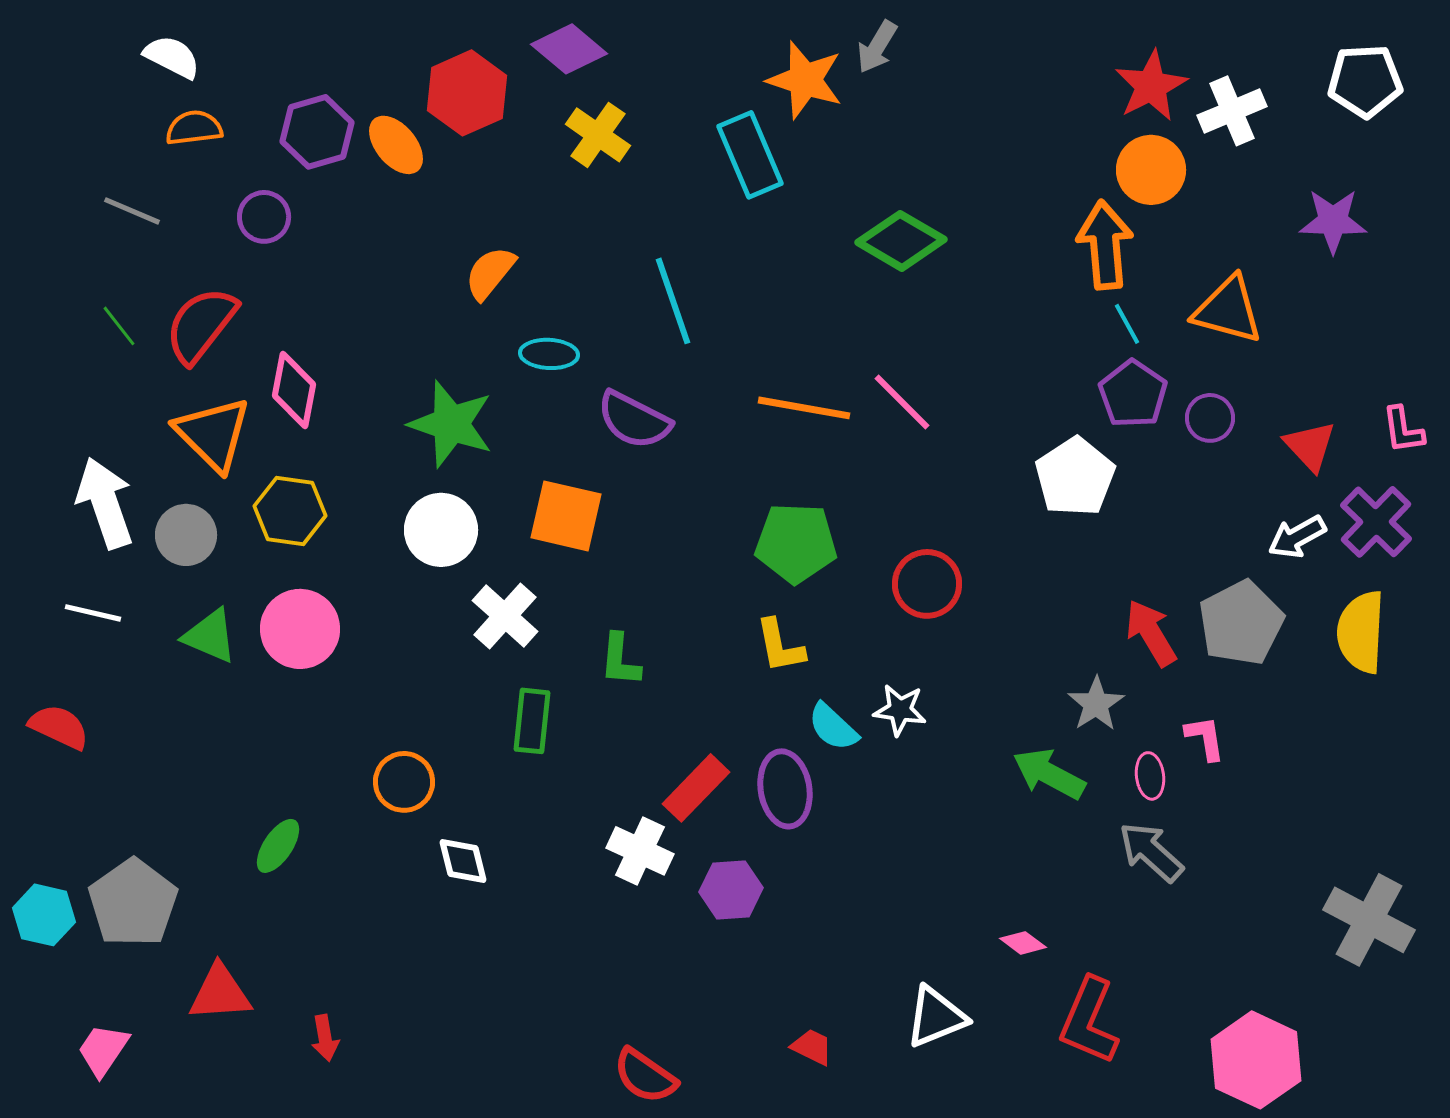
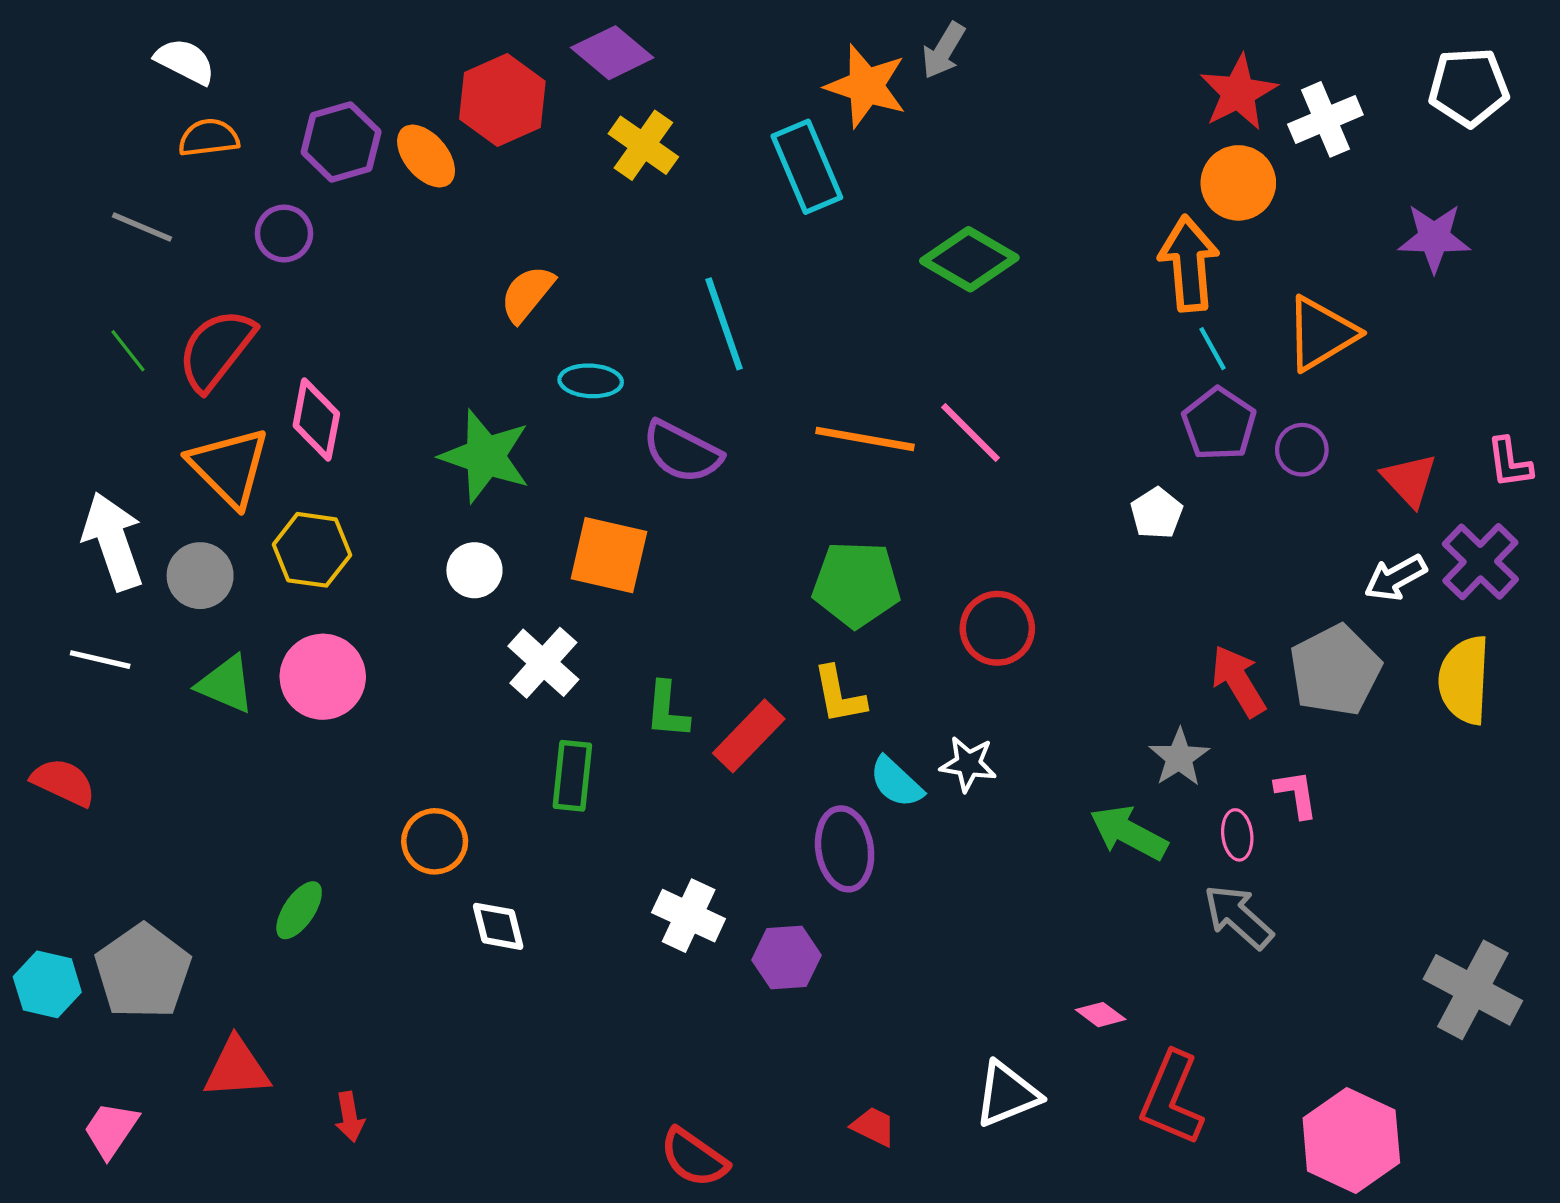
orange triangle: (1228, 310) -> (1321, 334), turned -46
white pentagon: (1075, 477) -> (1157, 513), size x0.6
white circle: (441, 530) -> (474, 570), size x0.7
red rectangle: (696, 788) -> (749, 736), moved

